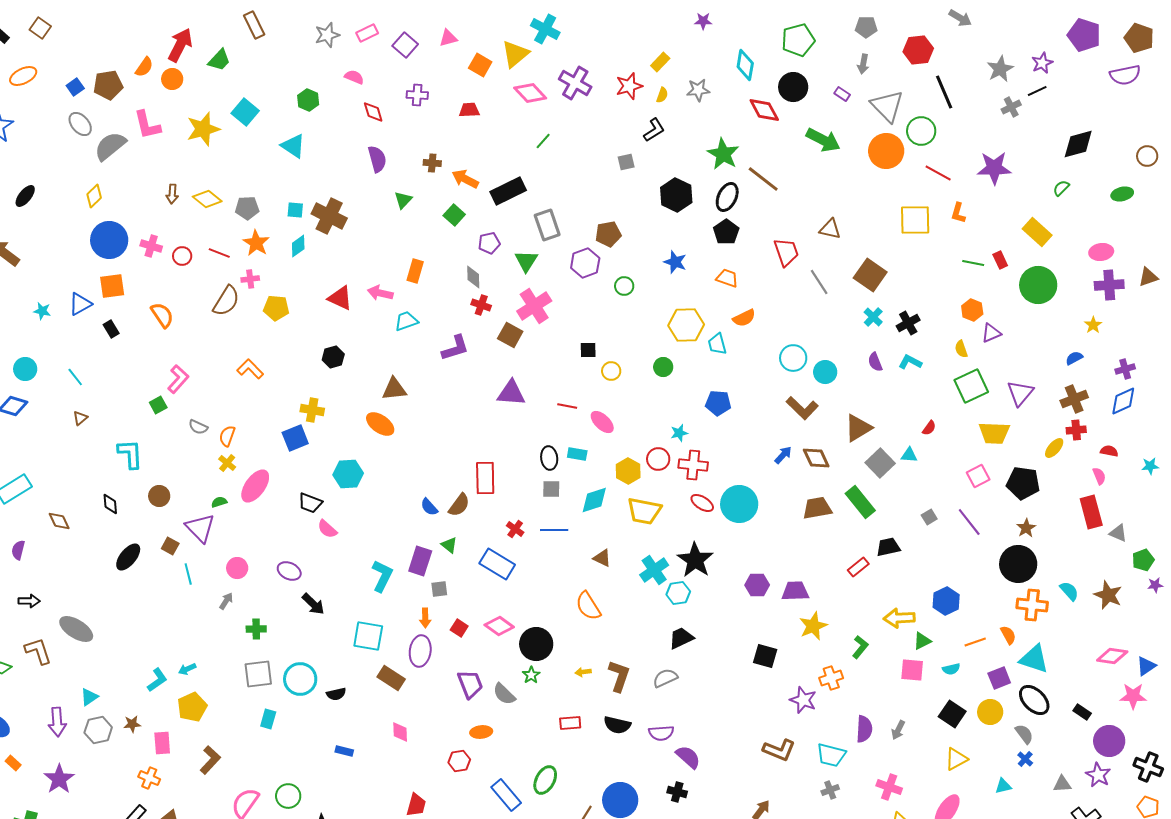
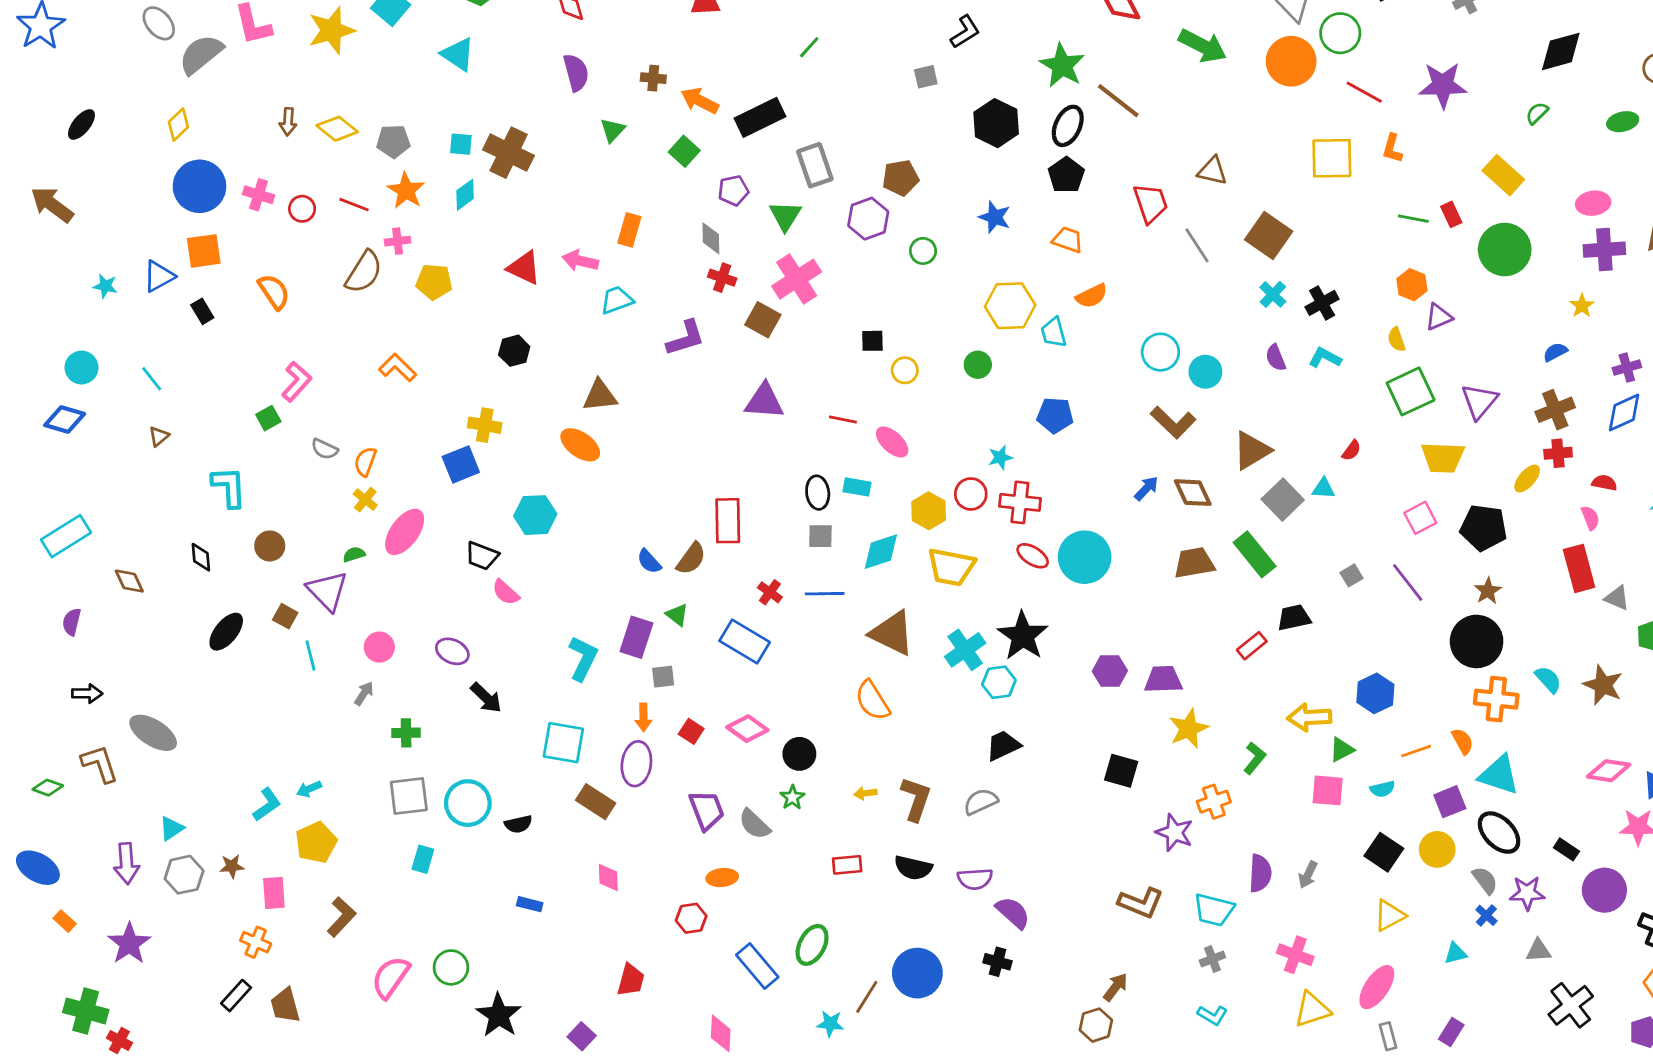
brown triangle: (602, 558) -> (892, 633), size x1.8
black circle: (536, 644) -> (799, 754), size x0.7
purple star: (1098, 775) -> (1527, 893), moved, turned -30

